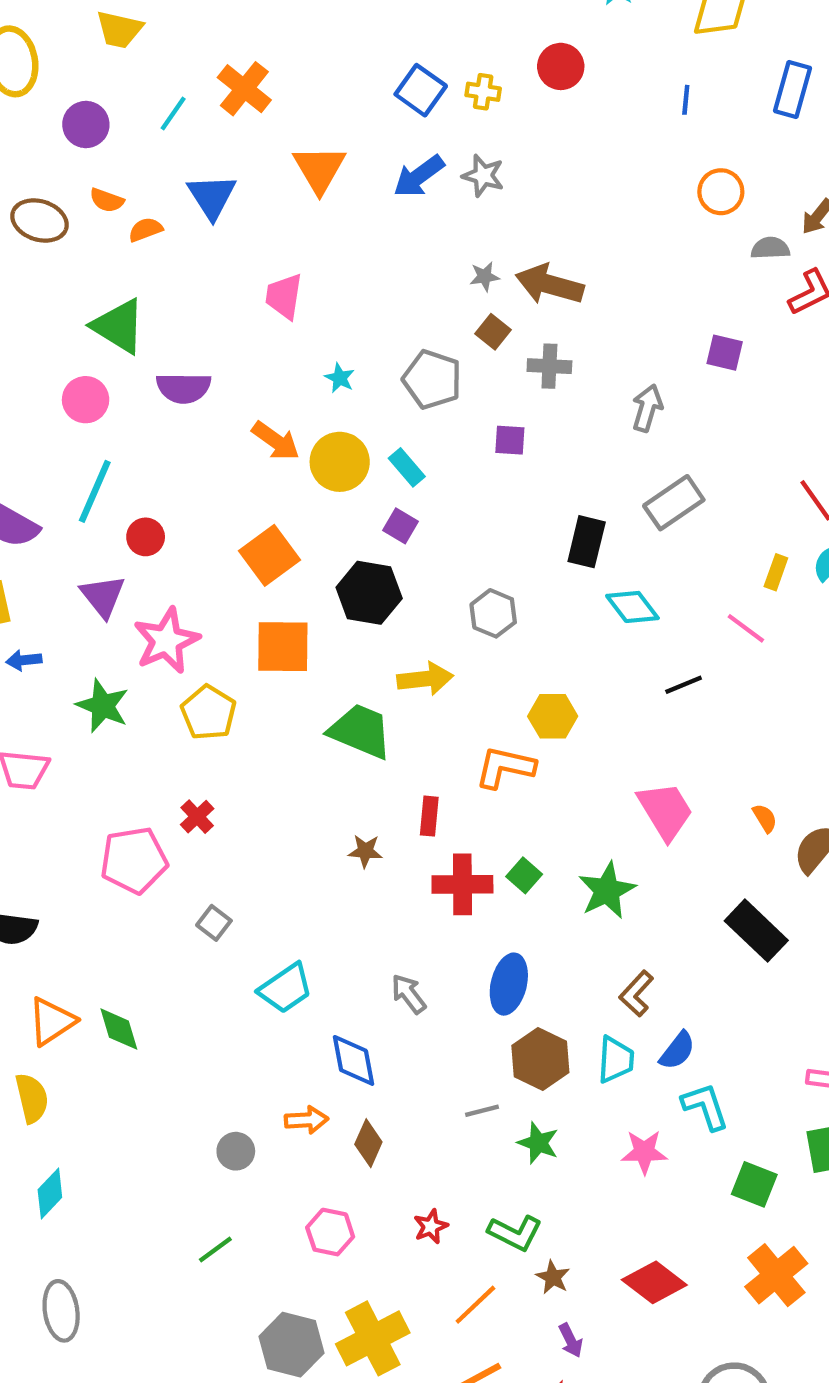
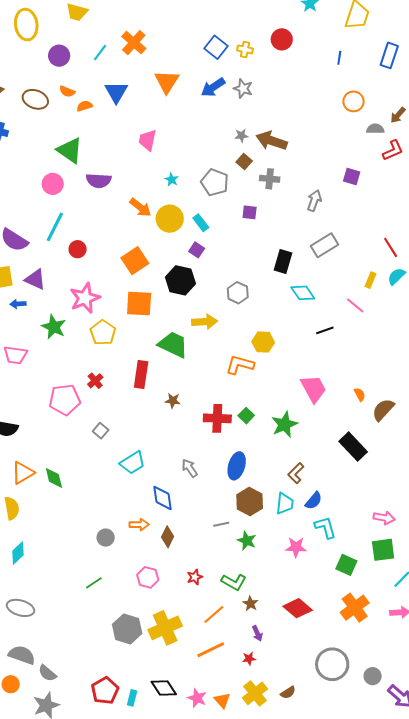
purple triangle: (103, 596) -> (35, 279), moved, turned -30
red rectangle: (429, 816) -> (141, 374), moved, size x1.5
gray ellipse: (61, 1311) -> (21, 608), turned -68

